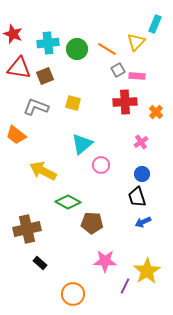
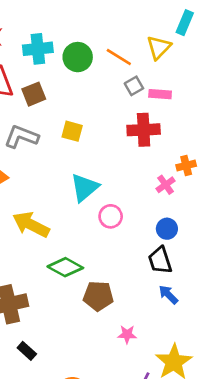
orange cross: (156, 112) -> (186, 166), moved, turned 32
blue arrow: (143, 222) -> (168, 295), turned 70
pink star: (105, 261) -> (127, 334), moved, size x0.6

